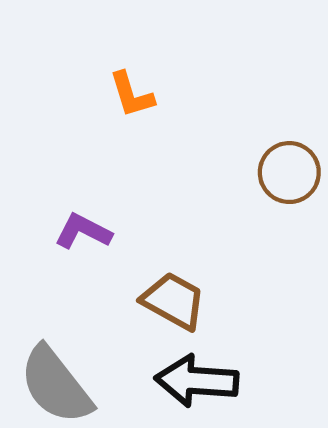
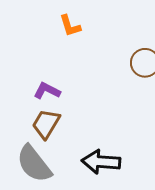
brown trapezoid: (174, 301) -> (46, 124), moved, turned -88

